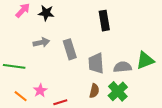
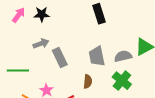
gray rectangle: (70, 49) -> (60, 58), moved
brown semicircle: (94, 91) -> (88, 81), moved

